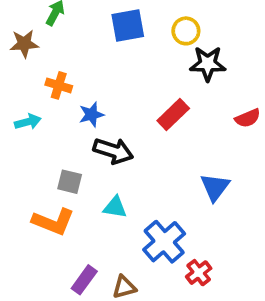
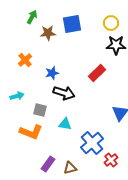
yellow circle: (186, 31) -> (111, 23), moved
brown star: (24, 44) -> (48, 33), moved
orange cross: (59, 85) -> (25, 60), moved, turned 32
cyan arrow: (28, 122) -> (17, 96), moved

